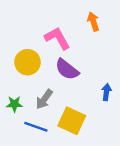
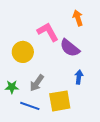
purple semicircle: (67, 69) -> (70, 48), moved
blue arrow: (106, 92) -> (79, 77), moved
yellow square: (72, 121) -> (60, 101), turned -35

